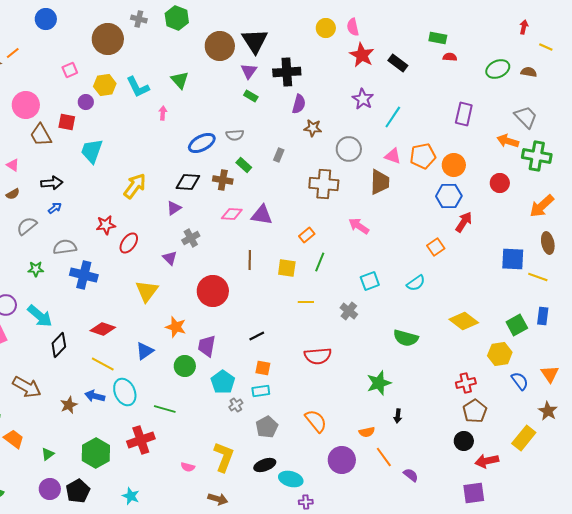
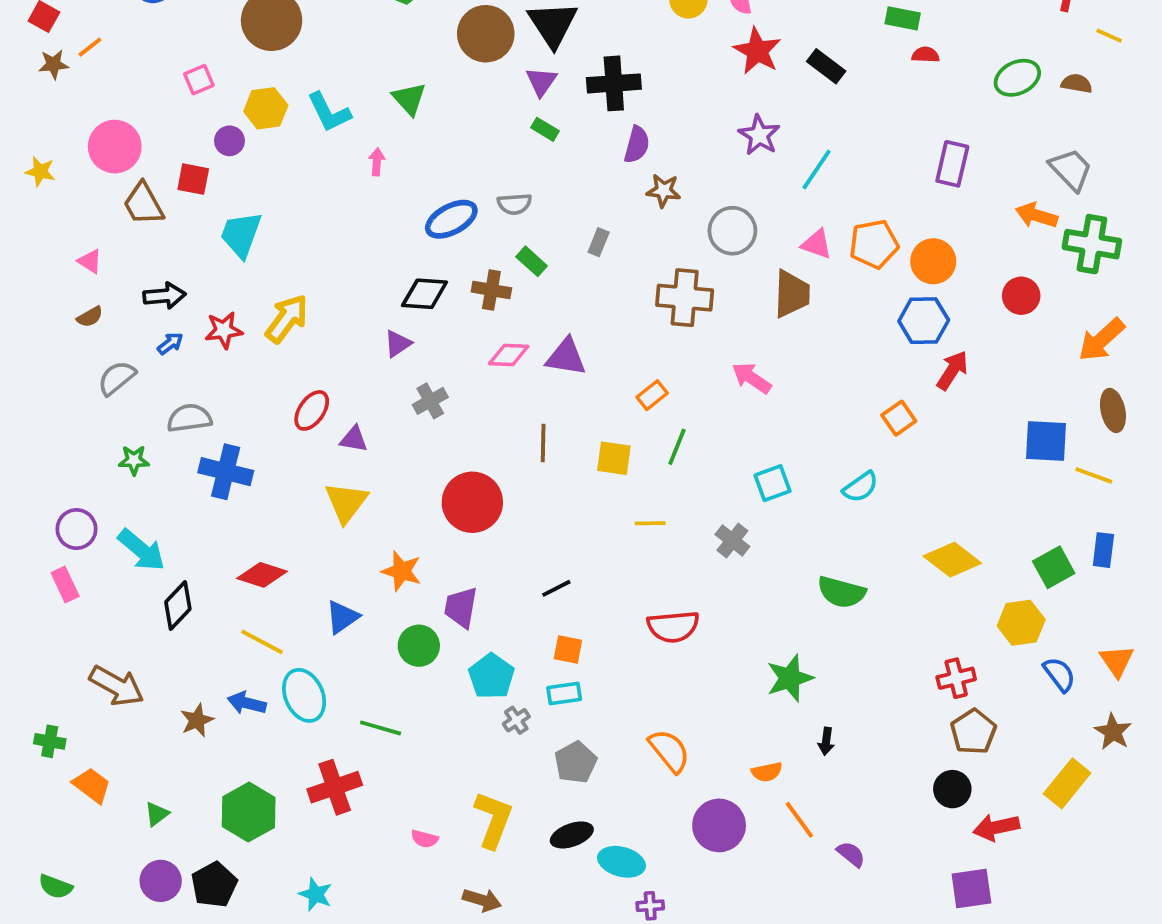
yellow arrow: (135, 186) -> (287, 319), moved
red star: (106, 225) -> (224, 330), moved
purple triangle: (170, 258) -> (354, 439), moved, turned -35

